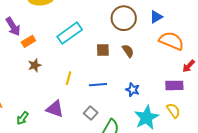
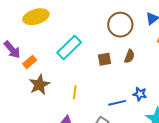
brown semicircle: (128, 51) -> (129, 56), turned 64
brown star: (35, 65) -> (39, 85), size x1.5
blue line: (98, 85) -> (117, 103), moved

